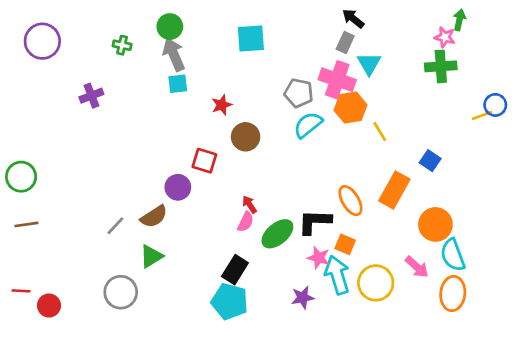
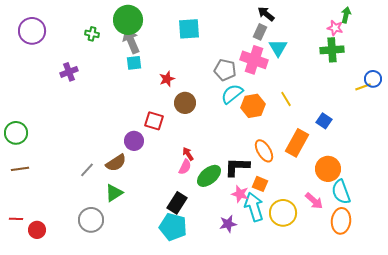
green circle: (170, 27) -> (128, 20), size x1.5
orange hexagon: (350, 108) -> (253, 106), moved

